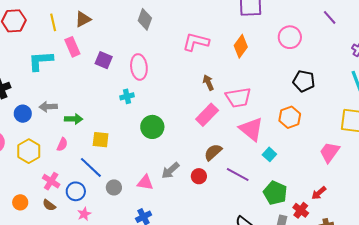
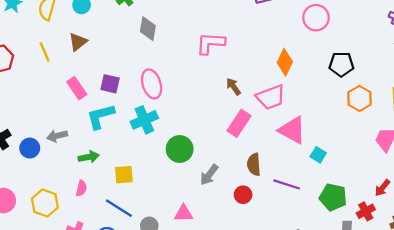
orange diamond: (241, 46) -> (285, 62), moved
pink rectangle: (72, 47) -> (77, 88), moved
cyan L-shape: (41, 61) -> (100, 116), moved
cyan cross: (127, 96) -> (144, 120), size x1.6
gray arrow: (48, 107) -> (57, 136), moved
blue circle: (23, 114) -> (30, 148), moved
orange hexagon: (290, 117) -> (360, 98), moved
brown semicircle: (213, 152) -> (254, 164), turned -42
gray arrow: (170, 170) -> (209, 175), moved
red cross: (301, 210) -> (366, 211), turned 35

